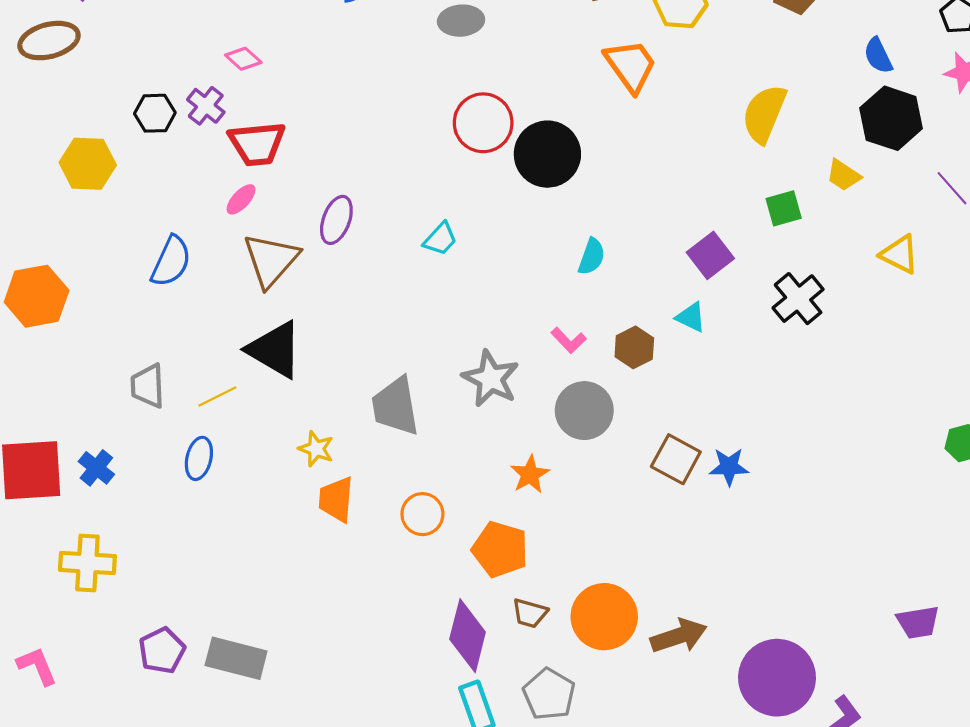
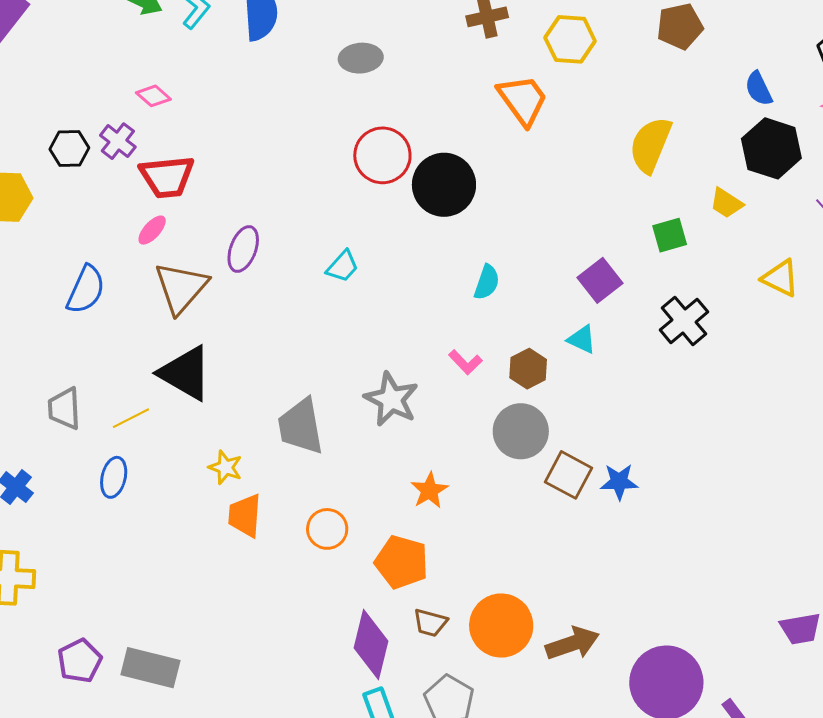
gray circle: (584, 411) -> (521, 431), moved

